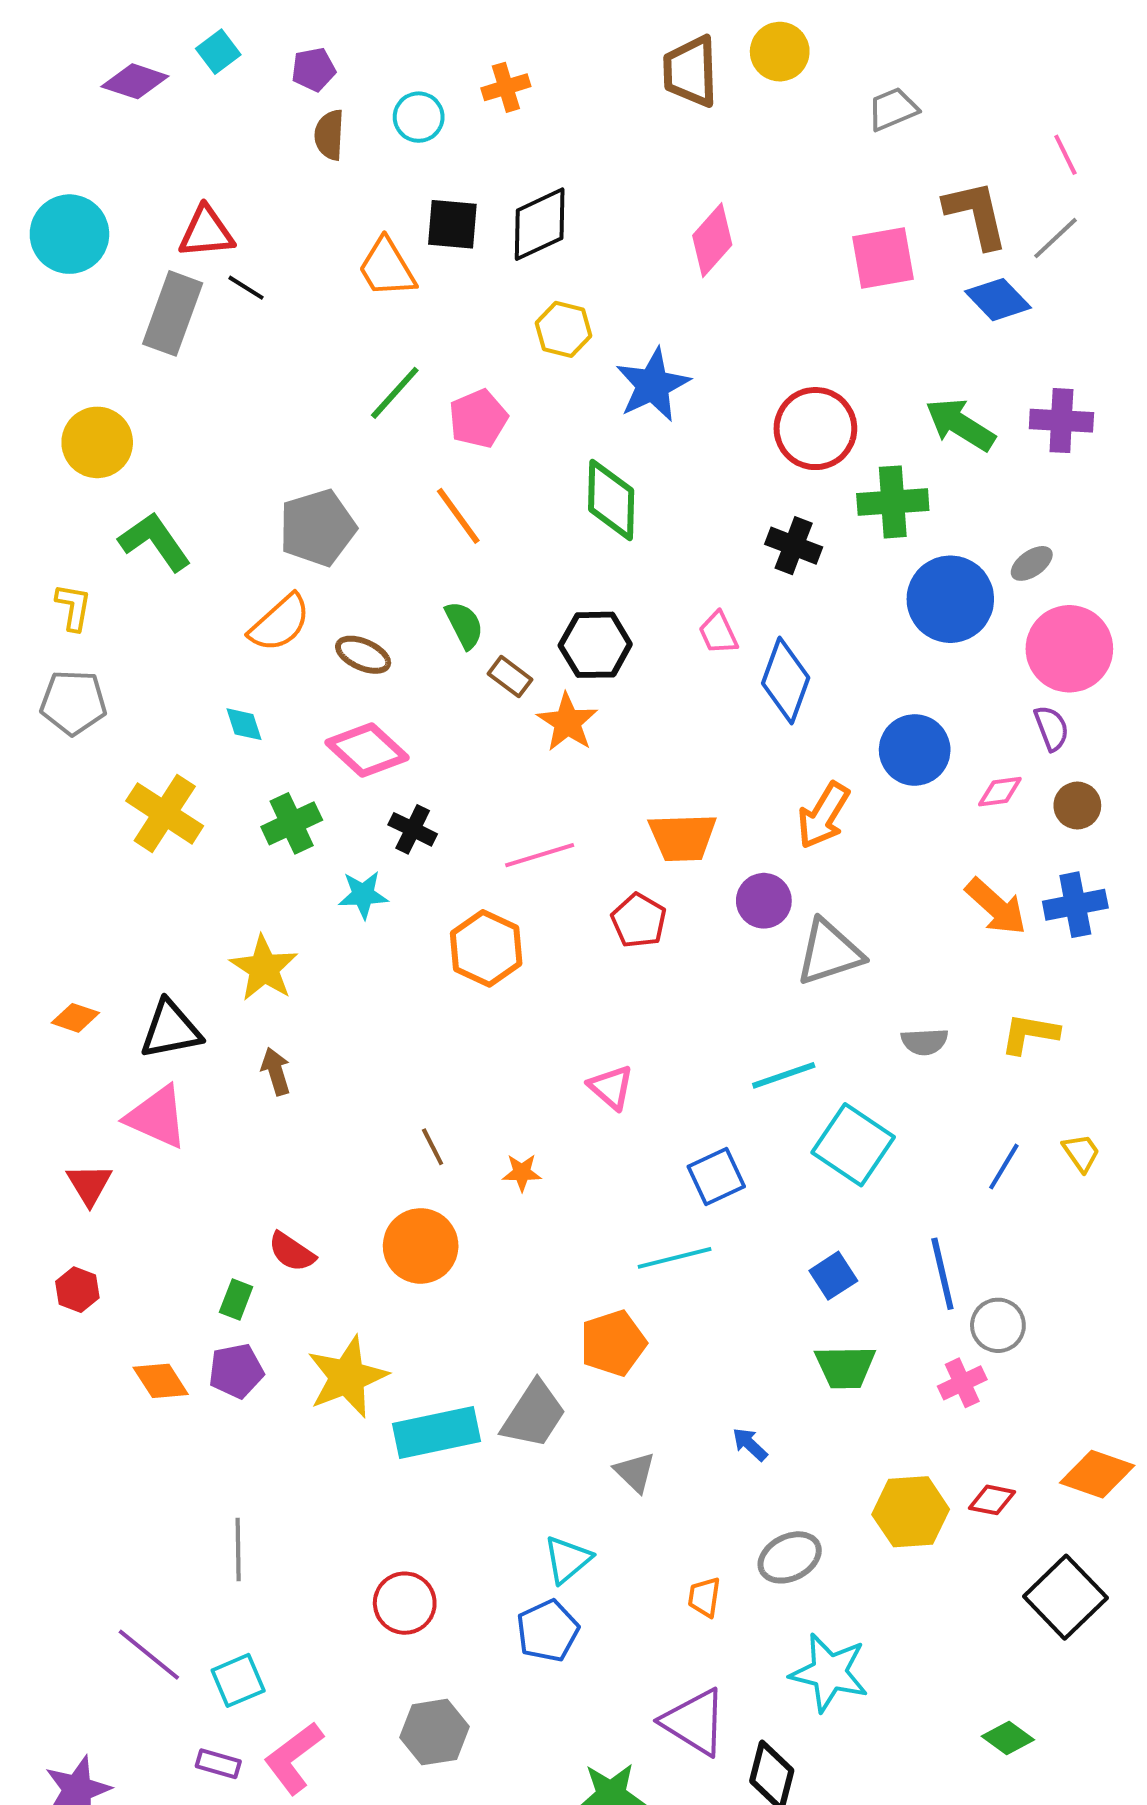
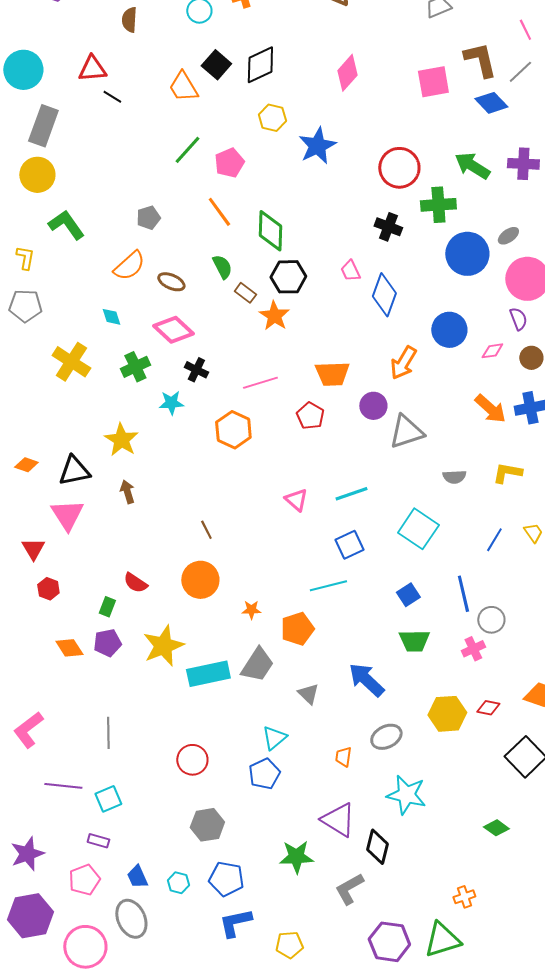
brown semicircle: (329, 135) -> (129, 20), moved
black square: (452, 224) -> (216, 65), turned 36
gray rectangle: (173, 313) -> (43, 126), moved
green diamond: (611, 500) -> (270, 231), moved
gray pentagon: (317, 528) -> (148, 218), size x0.6
cyan line: (784, 1075) -> (351, 494), moved
pink triangle: (157, 1117) -> (67, 515), turned 33
orange star: (522, 1173) -> (251, 610), moved
red hexagon: (77, 1290) -> (48, 589), moved
blue arrow: (750, 1444) -> (366, 680), size x2.0
purple line: (149, 1655) -> (63, 786), turned -33
pink L-shape: (294, 1758) -> (28, 730), moved

